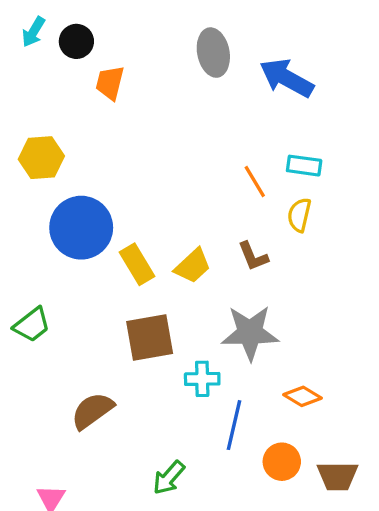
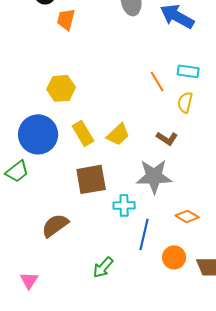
yellow hexagon: (41, 158) -> (61, 88), moved
blue circle: (81, 228) -> (38, 134), moved
brown L-shape: (253, 256) -> (167, 138), moved, turned -35

